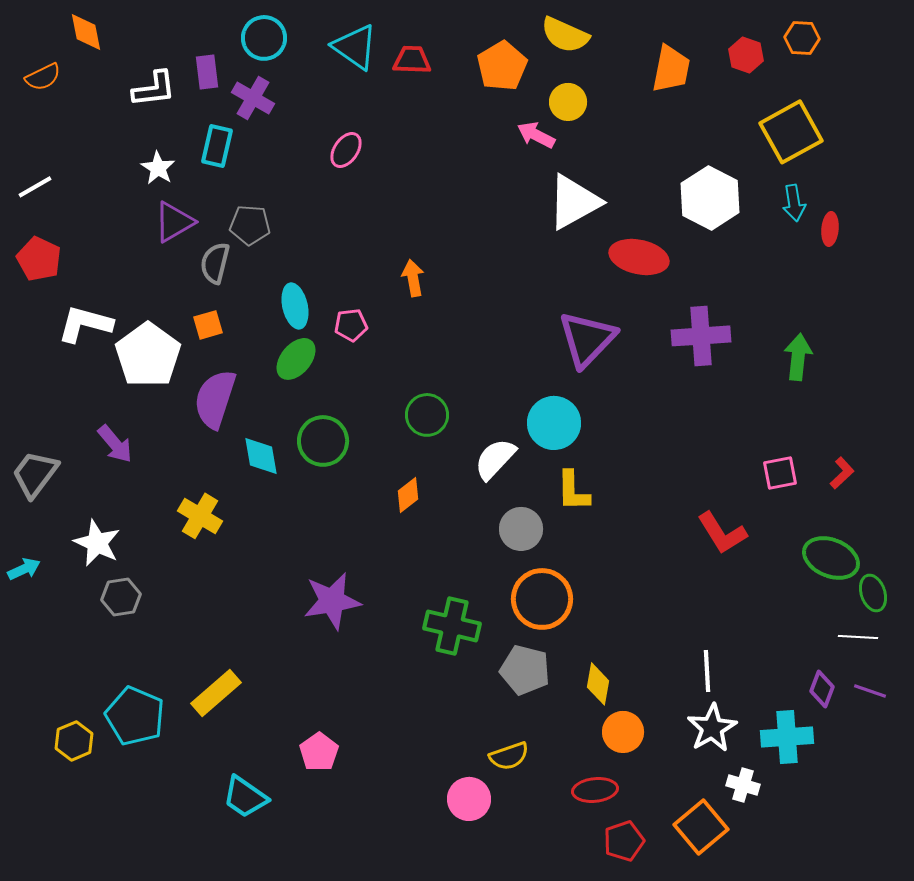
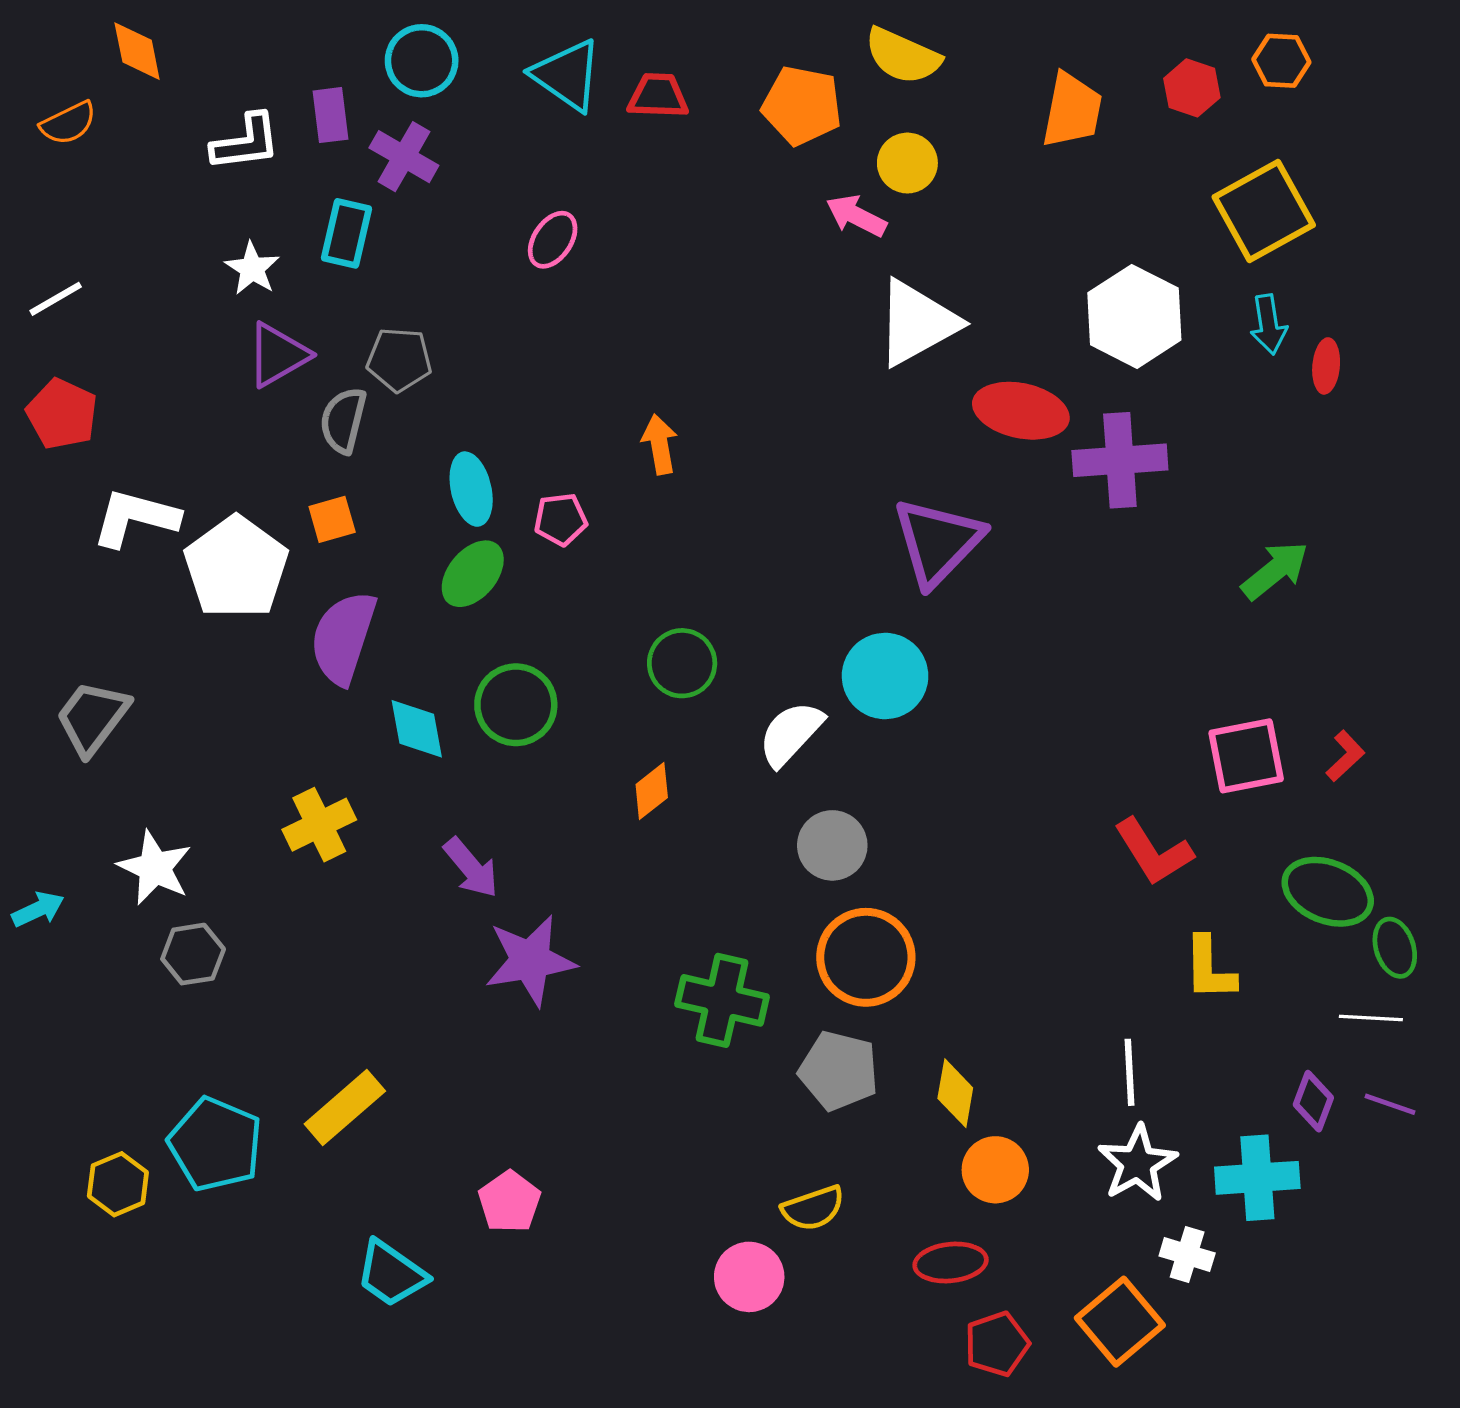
orange pentagon: (502, 66) -> (802, 105), turned -30
purple cross: (701, 336) -> (1120, 460), moved
green arrow: (798, 357) -> (1275, 571), turned 45
purple arrow: (115, 444) -> (471, 868), moved
pink square: (780, 473) -> (1246, 756), size x1.4
gray trapezoid: (35, 474) -> (92, 718), moved
yellow L-shape: (573, 491) -> (1209, 968), moved
yellow cross: (200, 516) -> (319, 825), turned 33

